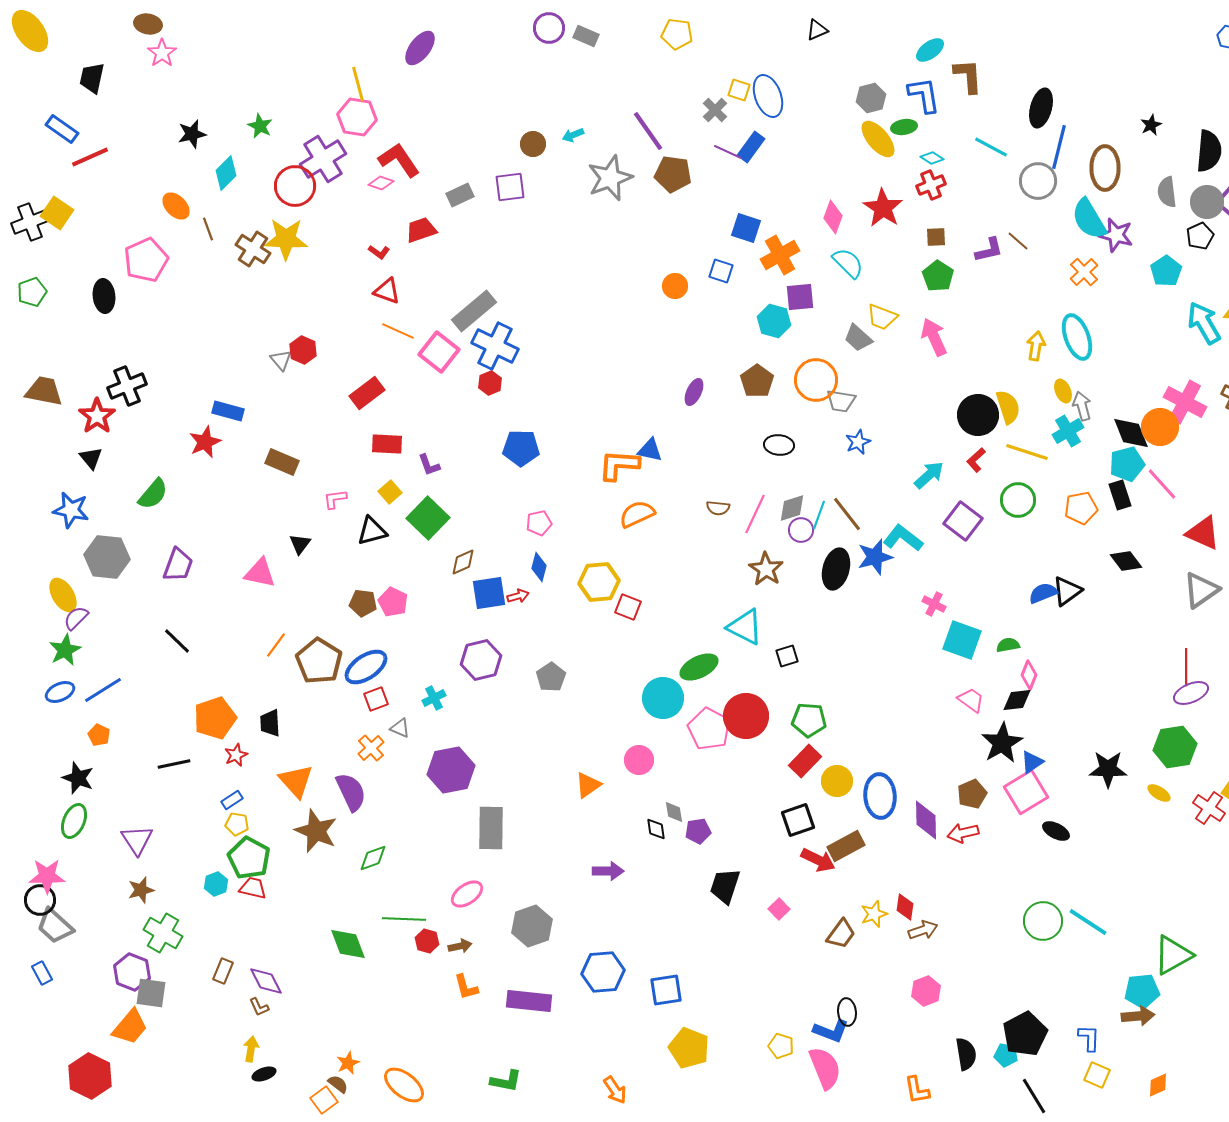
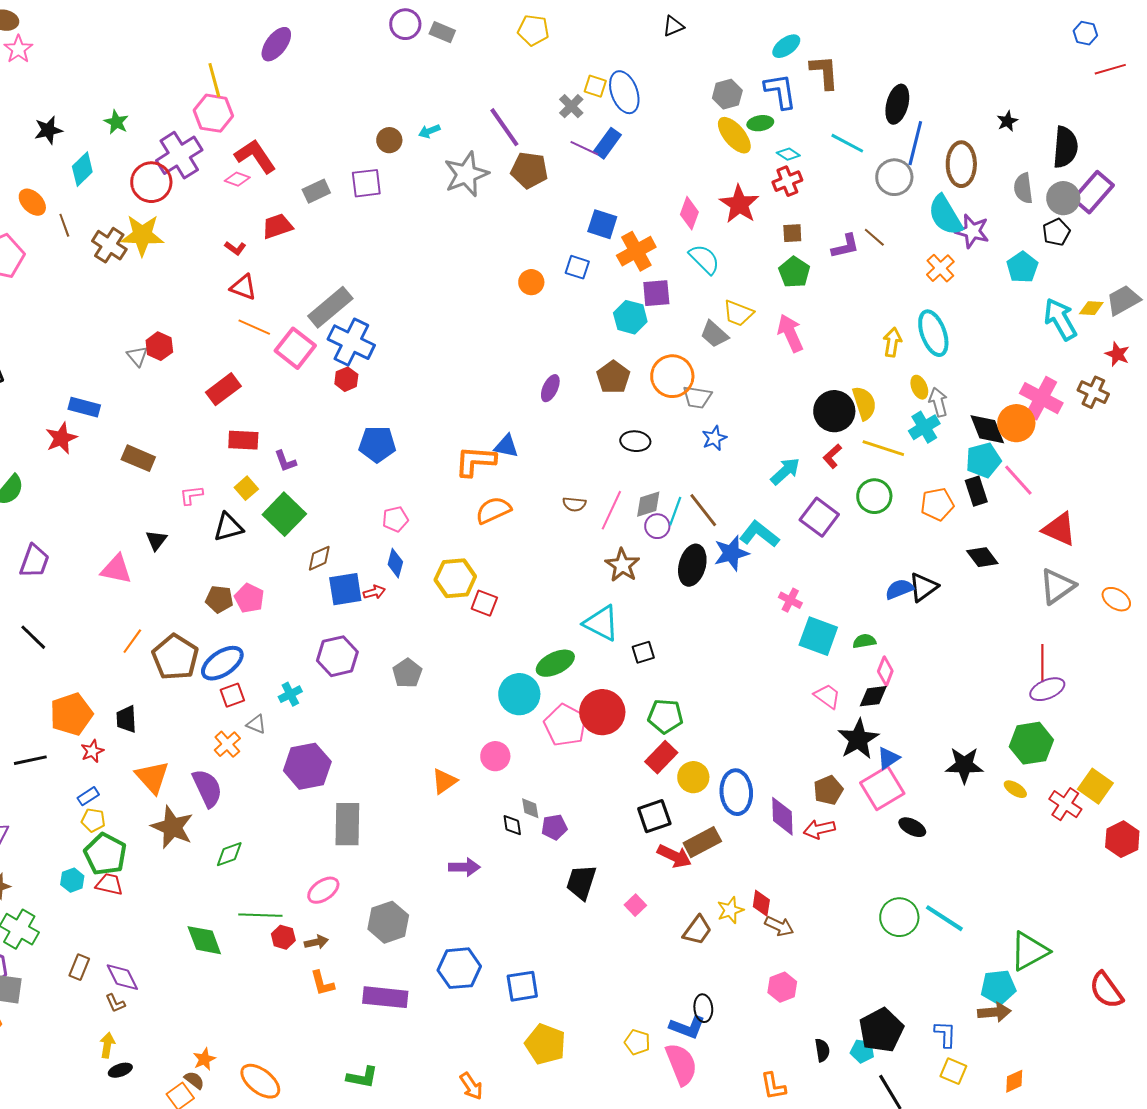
brown arrow: (923, 930) -> (779, 926), turned 44
black semicircle: (966, 1054) -> (822, 1050), size x0.7

